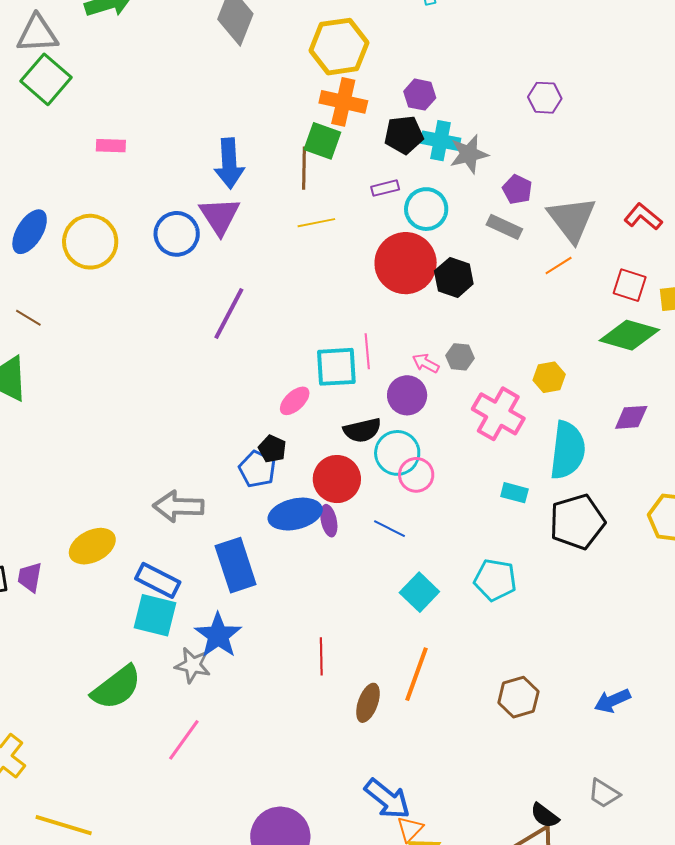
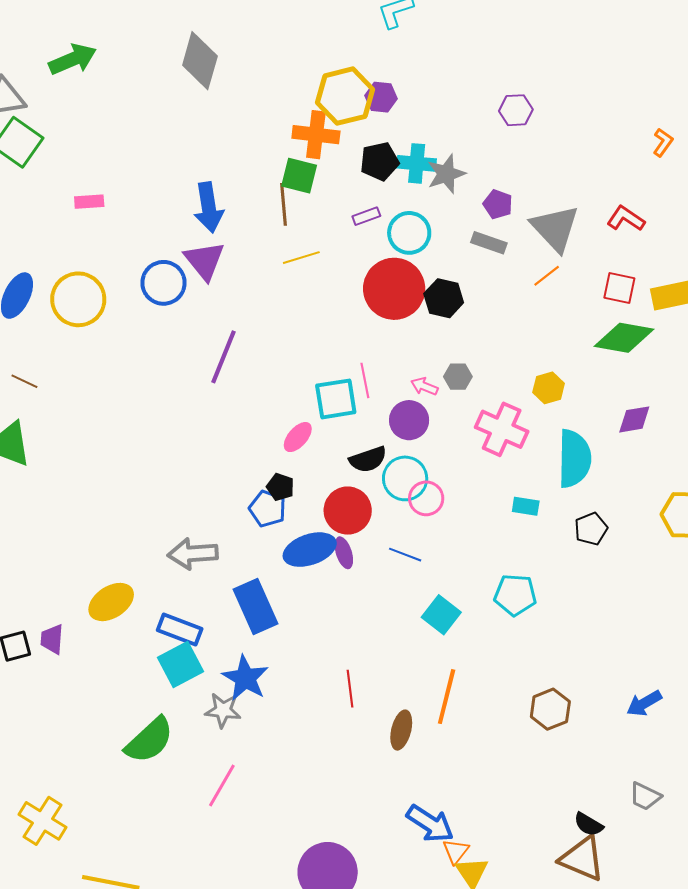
yellow hexagon: (339, 47) -> (345, 96), moved
purple hexagon: (420, 95) -> (381, 97), moved
black pentagon: (577, 522) -> (591, 529), size x0.6
cyan square: (155, 615) -> (180, 664), turned -36

